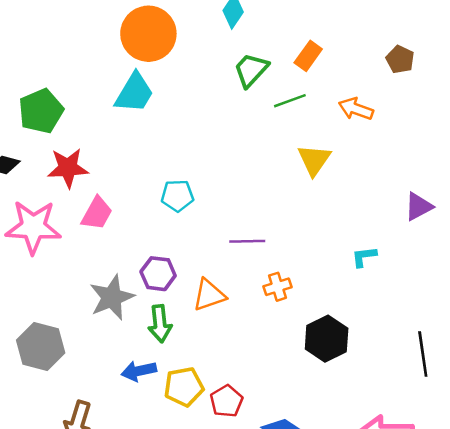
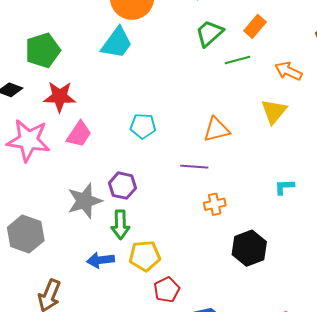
yellow triangle: (314, 160) -> (274, 111), moved
orange triangle: (209, 295) -> (216, 130), moved
yellow pentagon: (184, 387) -> (145, 256), moved

